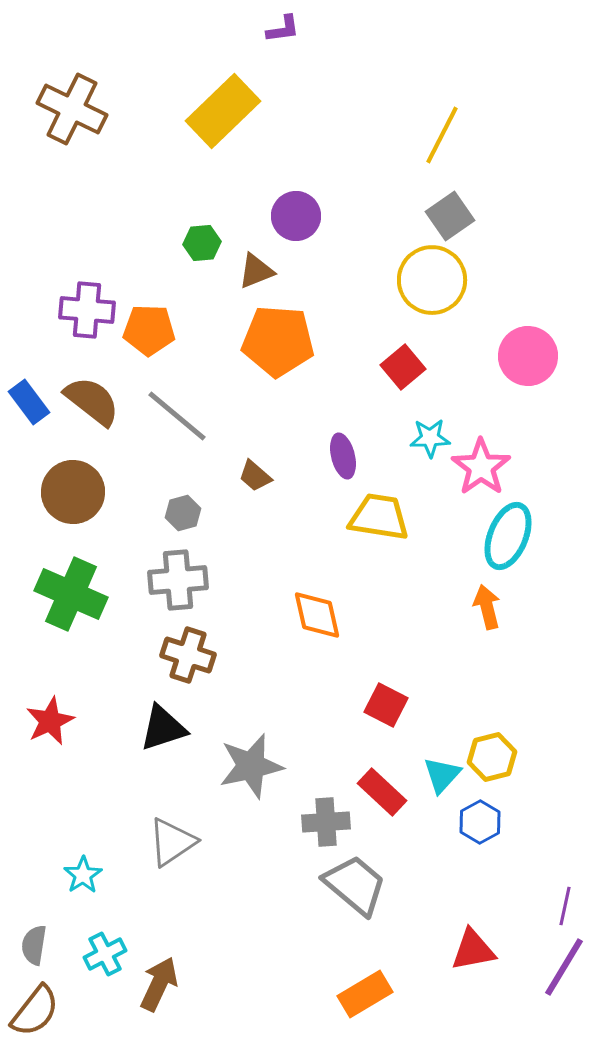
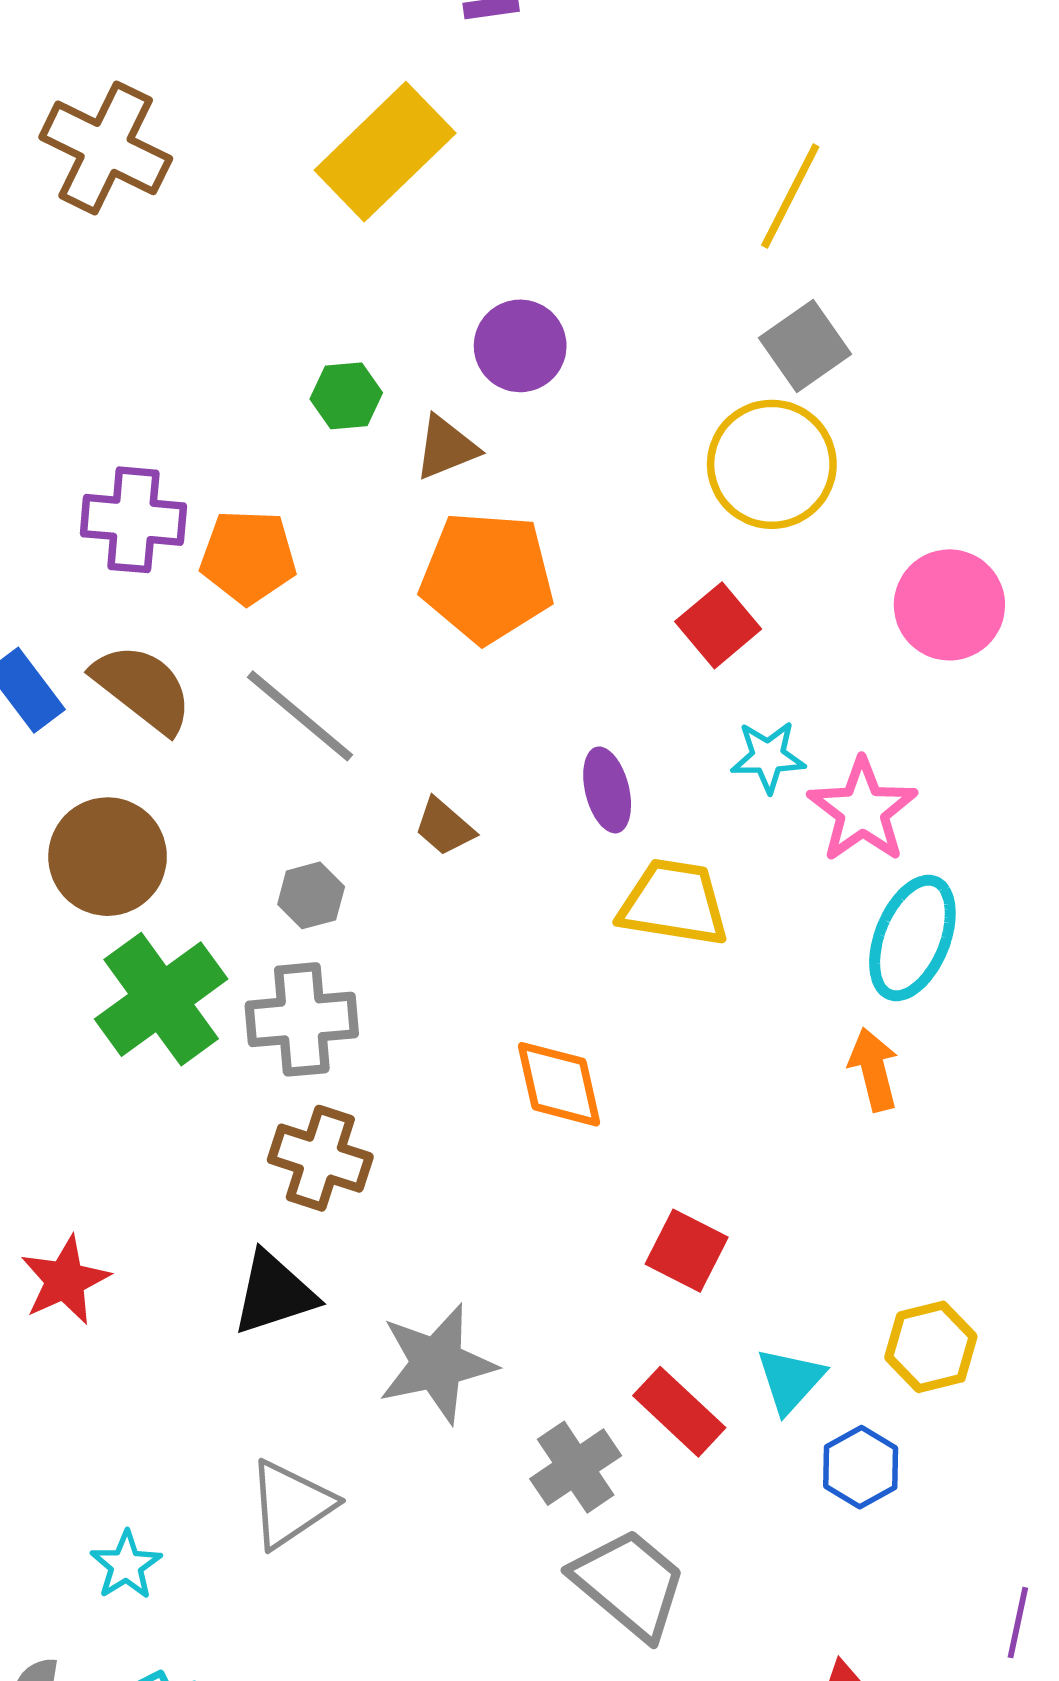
green cross: (71, 594) -> (161, 999), moved, turned 30
yellow hexagon: (492, 757) -> (931, 1347), moved
gray cross: (326, 822) -> (576, 1467), turned -30

